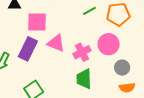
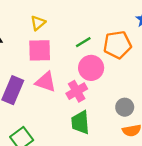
pink square: (37, 22) -> (40, 50), moved
pink circle: (109, 44) -> (91, 68), moved

